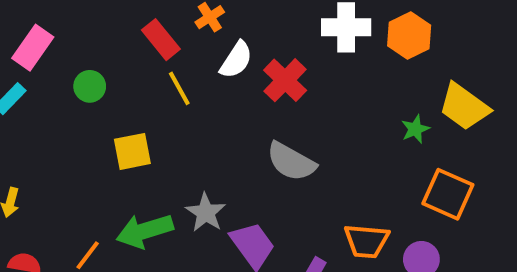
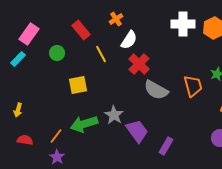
red rectangle: (161, 40) -> (81, 30), moved
red cross: (285, 80) -> (139, 64), moved
orange trapezoid: (366, 241) -> (193, 86), moved, turned -110

